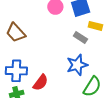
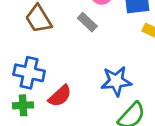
gray rectangle: (80, 37) -> (87, 22), moved

